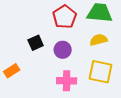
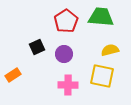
yellow semicircle: (99, 40) -> (110, 50), moved

